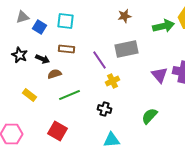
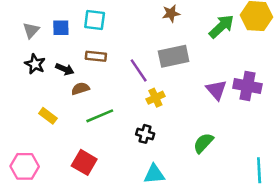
gray triangle: (23, 17) -> (31, 30), moved, turned -32
green arrow: (164, 26) -> (222, 26), turned -30
blue square: (40, 27) -> (61, 28), turned -32

